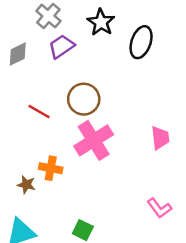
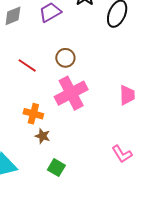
brown circle: (84, 99) -> (65, 58), size x0.7
brown star: (26, 185) -> (43, 136), moved

